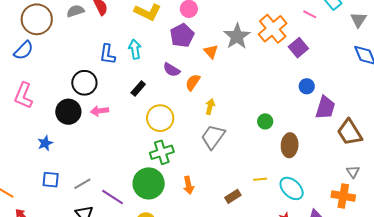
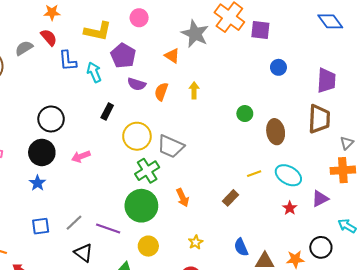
purple pentagon: (182, 35) -> (123, 56), moved
purple square: (298, 48) -> (260, 30), turned -30
blue L-shape: (107, 54) -> (68, 61), moved
yellow arrow: (210, 107) -> (194, 90), moved
purple trapezoid: (325, 108) -> (326, 80), moved
pink arrow: (100, 111) -> (81, 156), moved
brown trapezoid: (350, 132) -> (319, 119), moved, turned -132
gray trapezoid: (213, 137) -> (171, 146), moved, turned -88
blue star: (45, 143) -> (37, 183), moved
gray triangle: (353, 172) -> (347, 143), turned 32

